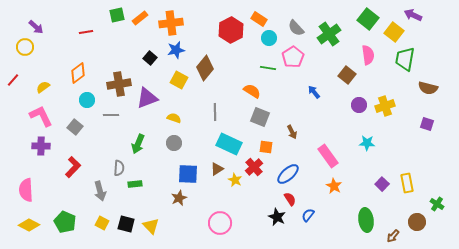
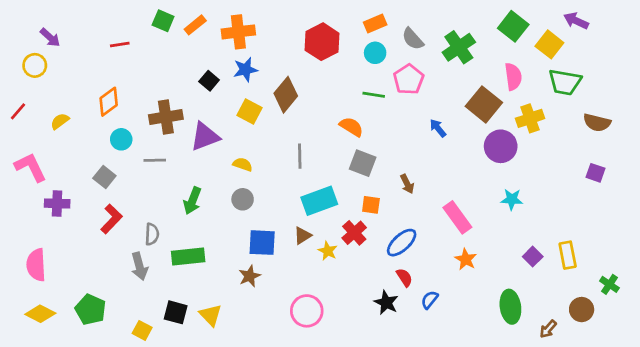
green square: (117, 15) -> (163, 21), turned 35
orange rectangle: (259, 19) -> (375, 24), moved, turned -56
green trapezoid: (405, 59) -> (565, 82), turned -90
brown square: (347, 75) -> (484, 104), size x1.4
purple circle: (359, 105) -> (501, 146), size x1.5
yellow cross: (385, 106) -> (530, 118), moved
pink L-shape: (41, 116) -> (31, 167), moved
cyan rectangle: (229, 144) -> (319, 201), turned -45
red L-shape: (73, 167) -> (111, 219), moved
gray semicircle: (119, 168) -> (152, 234), moved
green rectangle: (135, 184) -> (188, 257), size x1.6
yellow square: (102, 223) -> (142, 330), moved

